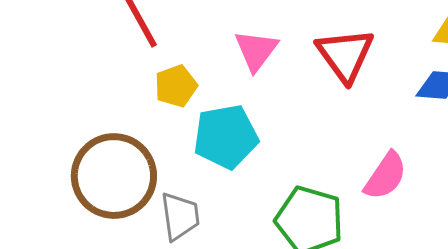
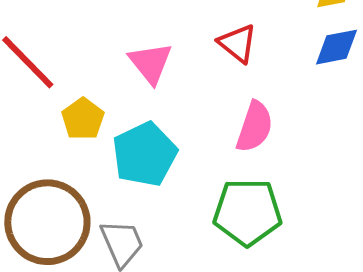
red triangle: (345, 55) -> (238, 43), size x0.7
pink semicircle: (385, 176) -> (255, 127), moved

